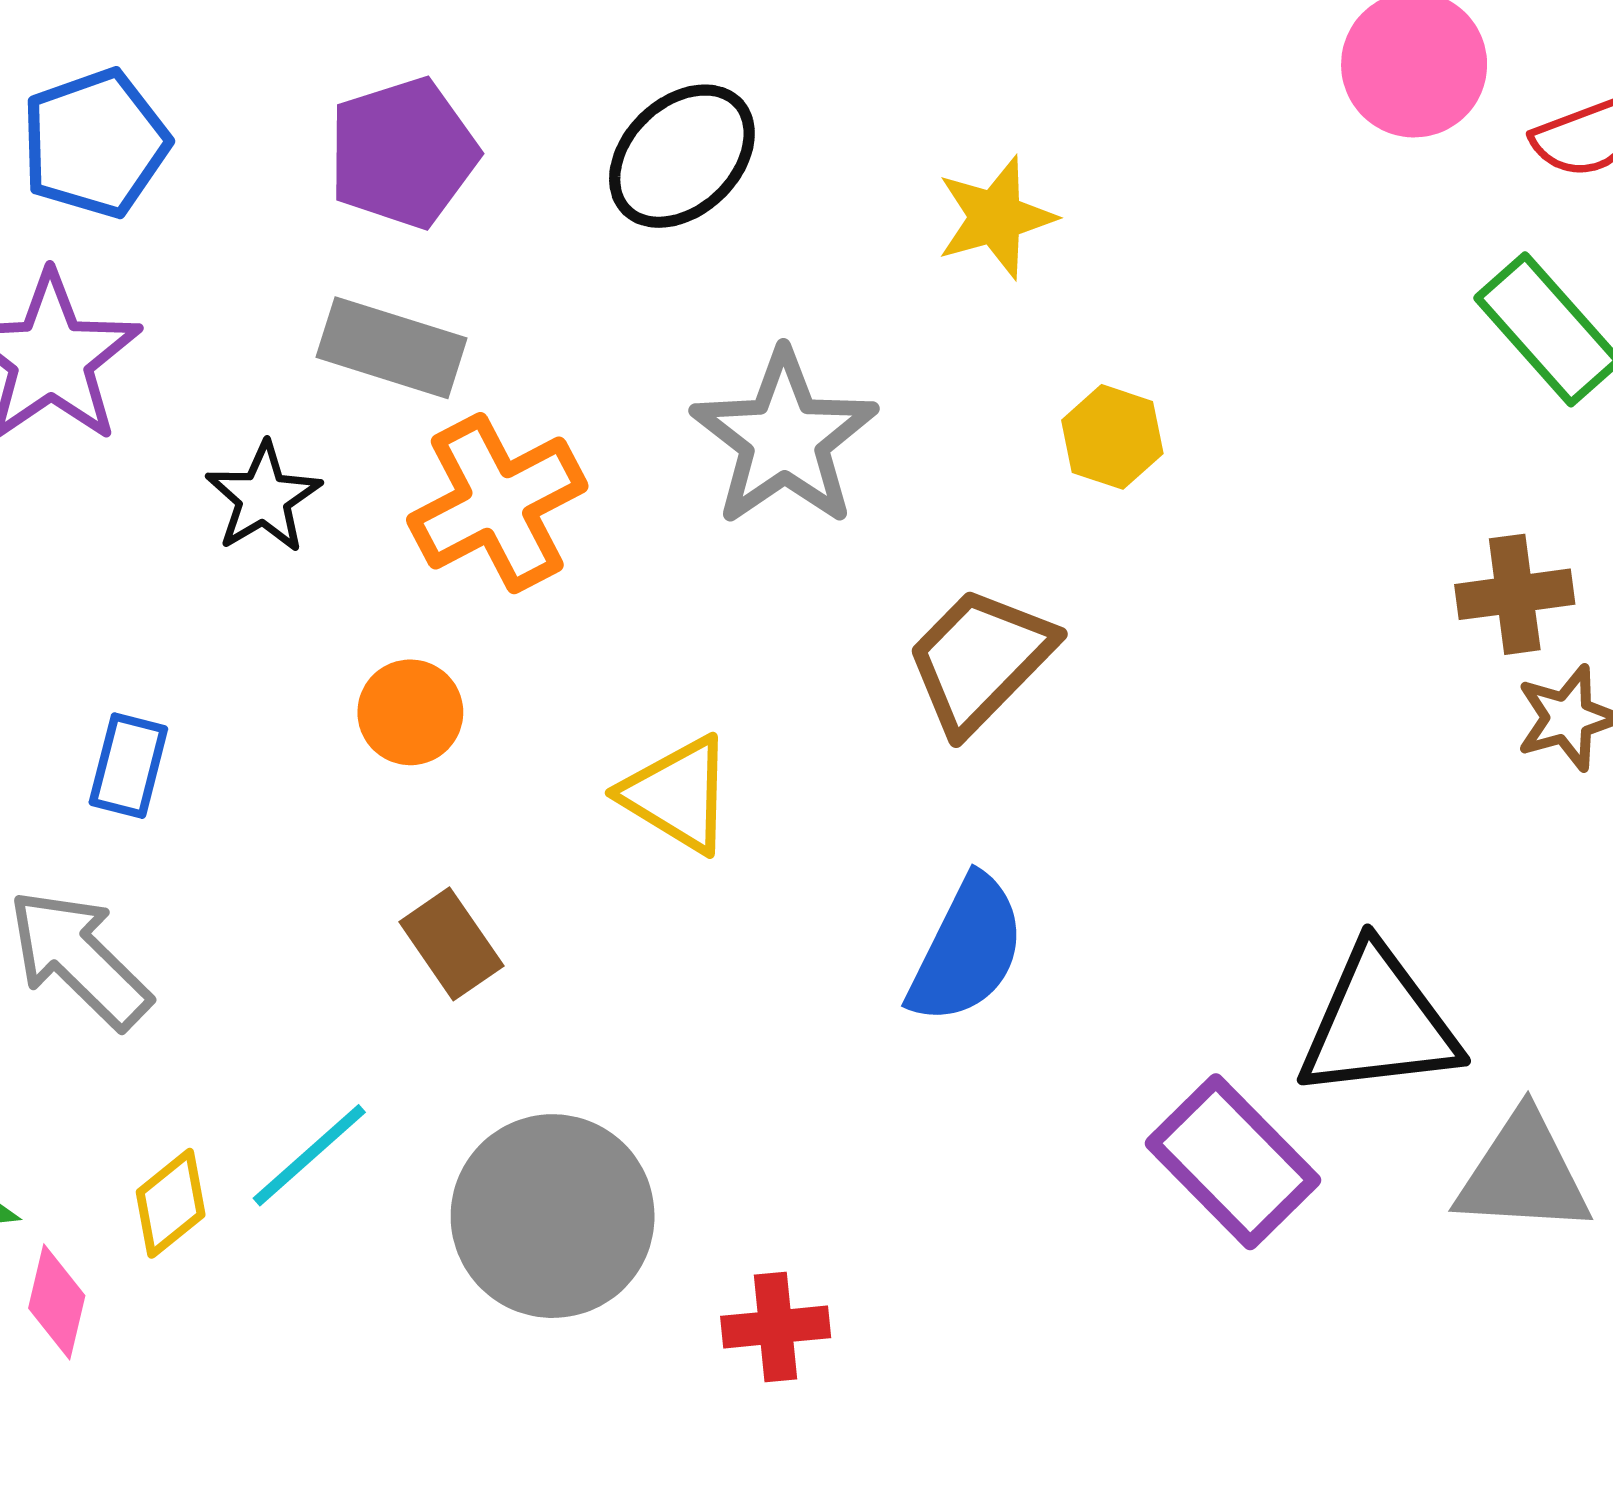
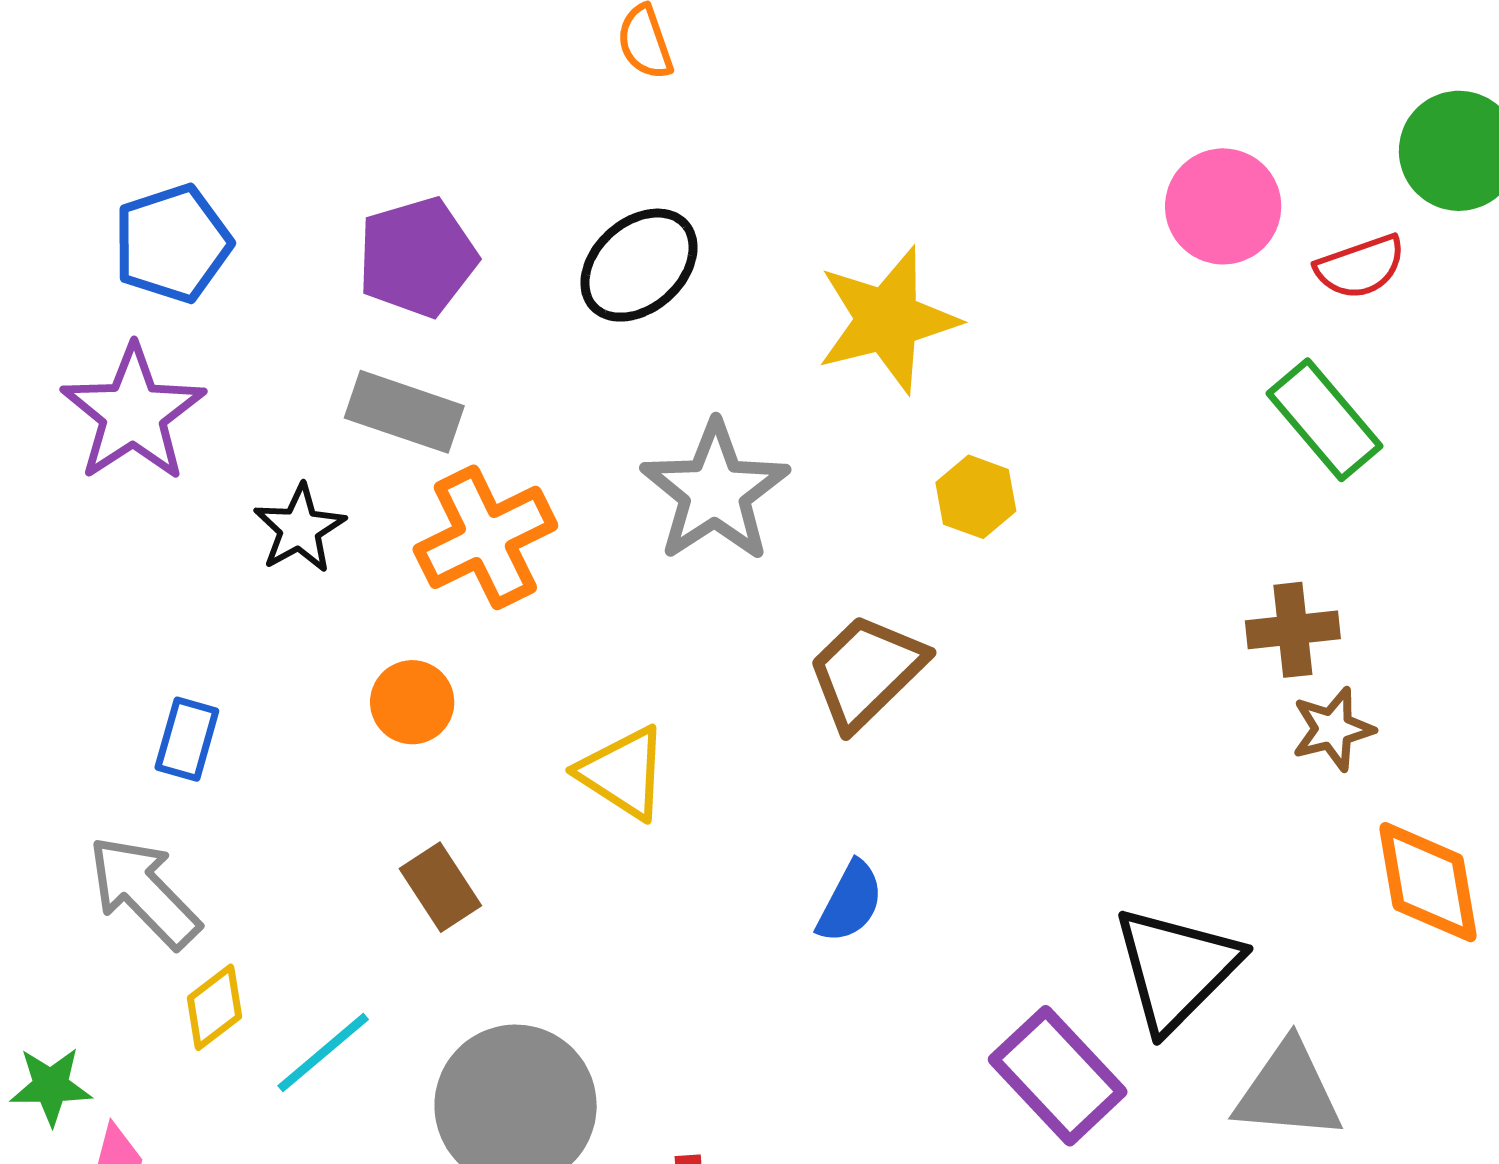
yellow star: (996, 217) -> (887, 320), size x1.5
blue semicircle: (967, 950) -> (850, 902), size x0.7
black triangle: (1378, 1023) -> (1176, 968), turned -40
yellow diamond: (171, 1203) -> (214, 1007), moved

